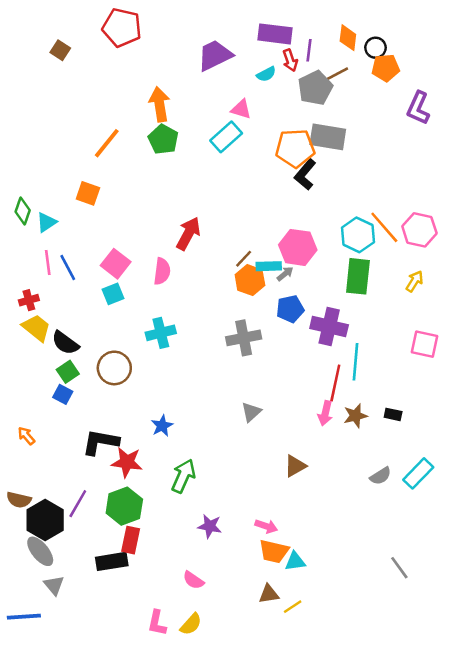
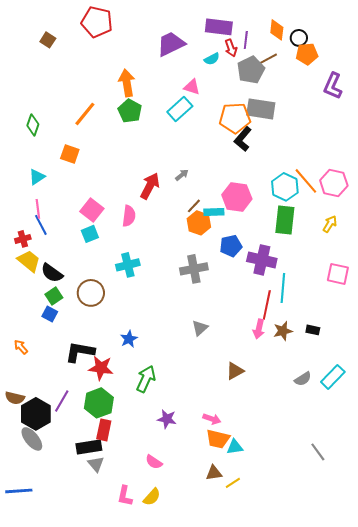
green diamond: (23, 211) -> (33, 125), moved
blue line: (68, 268) -> (41, 225), moved
gray arrow: (285, 274) -> (182, 175), moved
gray triangle: (54, 585) -> (96, 464), moved

